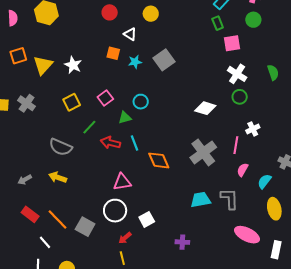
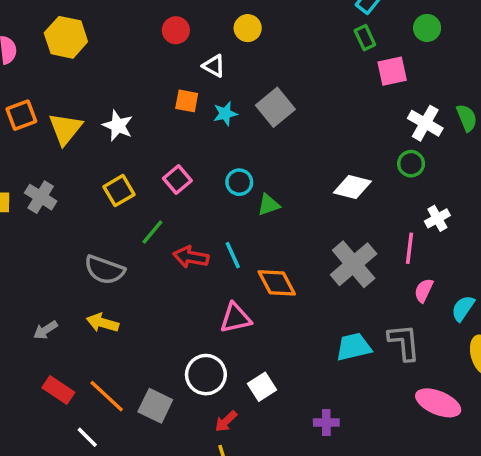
white cross: (237, 74) -> (425, 123), moved
green triangle: (125, 118) -> (269, 205), moved
pink triangle: (122, 182) -> (236, 318), moved

